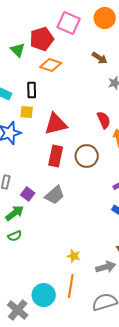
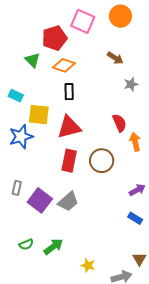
green triangle: (18, 50) -> (32, 60), moved
black rectangle: (32, 90) -> (69, 92), moved
yellow square: (27, 112) -> (39, 115), size x1.5
purple square: (28, 194) -> (40, 200), size x1.6
green arrow: (15, 213) -> (53, 247), moved

